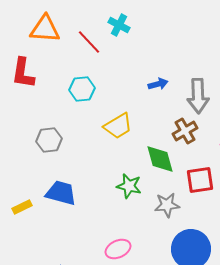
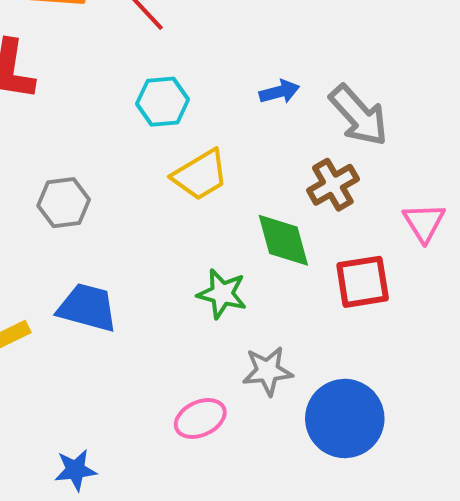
cyan hexagon: (82, 89) -> (163, 102), moved
gray arrow: (198, 96) -> (359, 115), turned -40
gray star: (167, 205) -> (268, 371), moved

